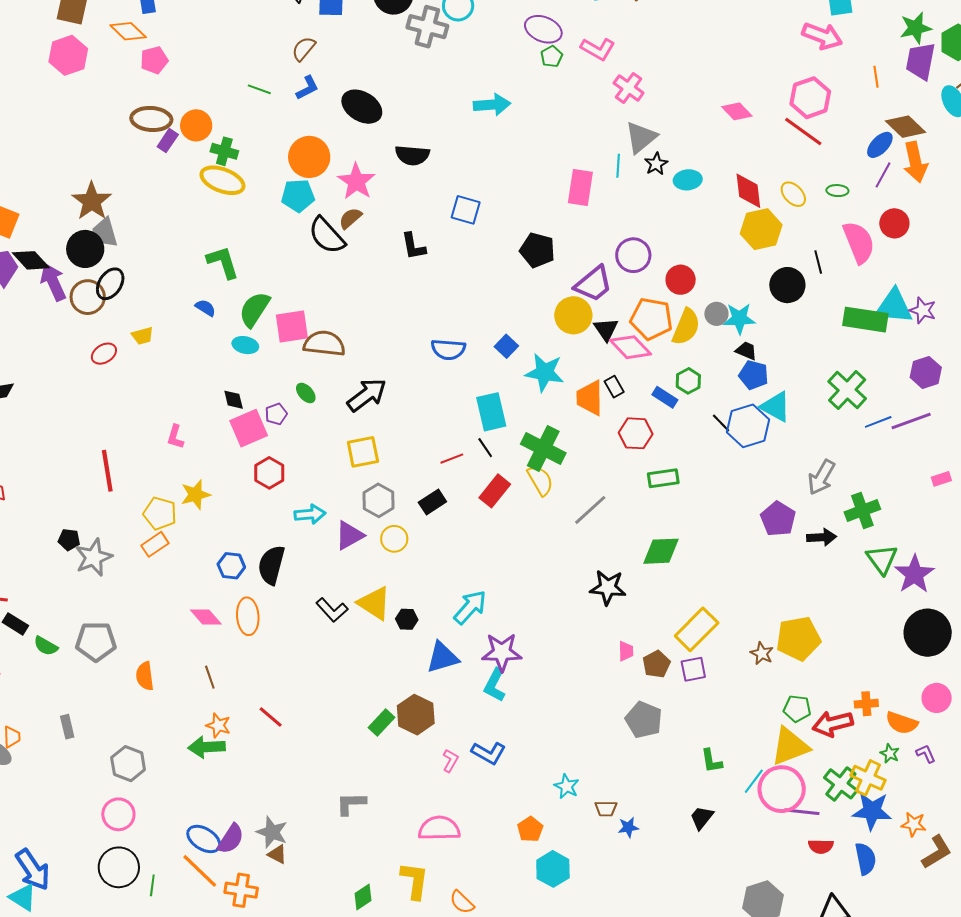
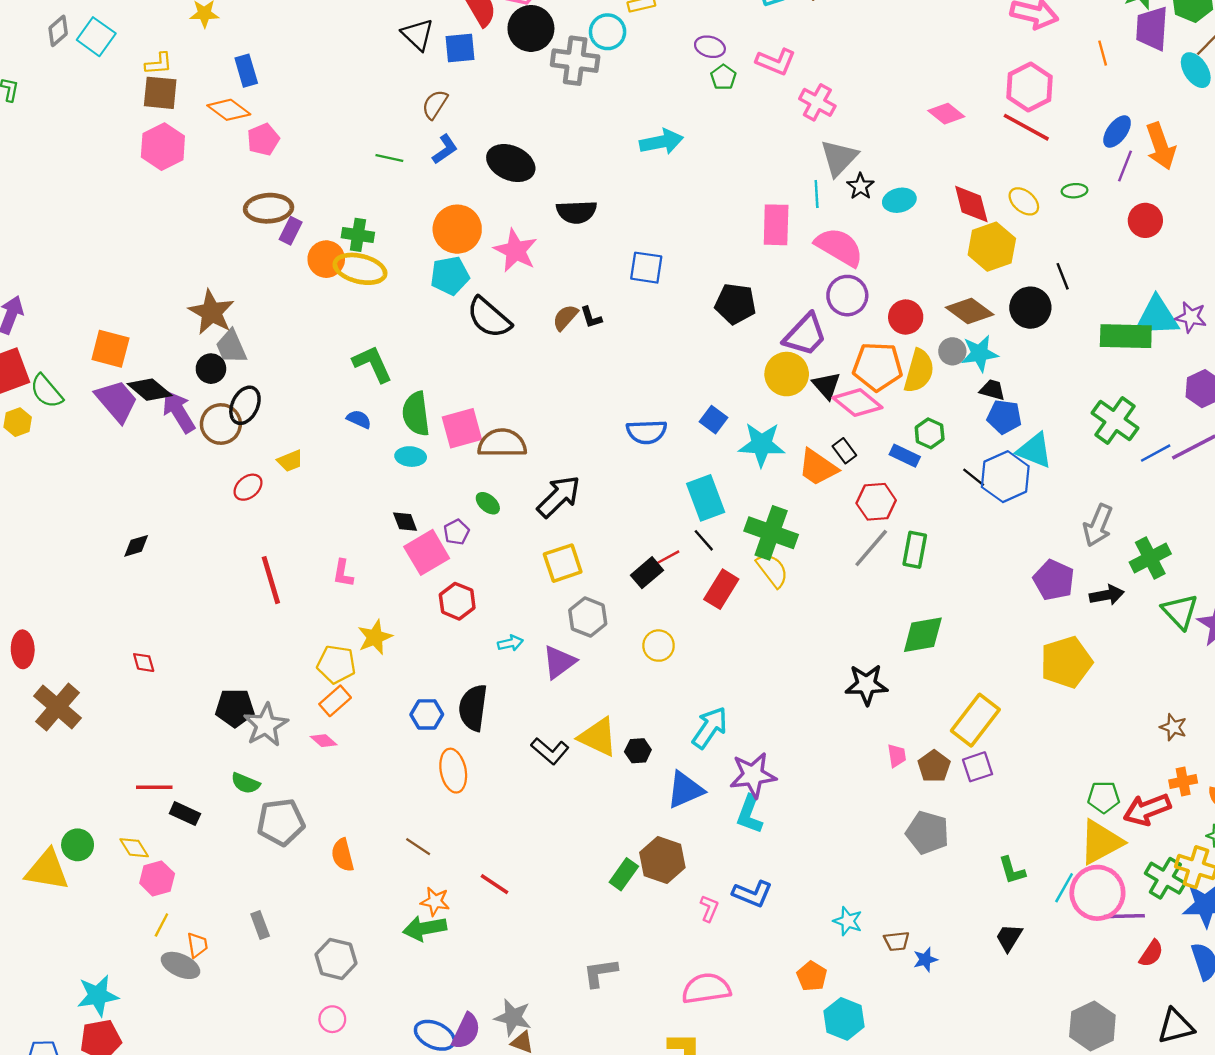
purple ellipse: (543, 29) -> (710, 47), size x0.7
orange circle: (196, 125) -> (326, 259), moved
brown diamond: (905, 127) -> (970, 311), moved
brown semicircle: (350, 218) -> (565, 317), moved
pink semicircle: (859, 242) -> (839, 247), moved, turned -30
black L-shape: (413, 246) -> (591, 317), size x0.7
black circle: (85, 249) -> (211, 369), size x0.7
green semicircle: (254, 309) -> (416, 414), turned -33
orange trapezoid: (590, 398) -> (818, 467), turned -48
red line: (107, 471) -> (271, 580), moved
green rectangle: (663, 478) -> (915, 550), turned -64
black rectangle: (432, 502) -> (647, 573), moved
gray line: (590, 510) -> (871, 548), moved
cyan arrow: (310, 514) -> (510, 643), size x0.7
yellow circle: (394, 539) -> (659, 646), moved
black pentagon: (69, 540) -> (235, 708), size x1.5
pink diamond: (206, 617) -> (324, 741), moved, size x0.7
yellow pentagon: (798, 639) -> (1066, 662), moved
green semicircle: (46, 646) -> (245, 783), moved
brown star: (762, 653) -> (1173, 727), moved
brown line: (210, 677) -> (418, 847), turned -30
pink circle: (118, 814) -> (332, 1019), size x0.7
red semicircle: (821, 846) -> (1151, 953), turned -50

